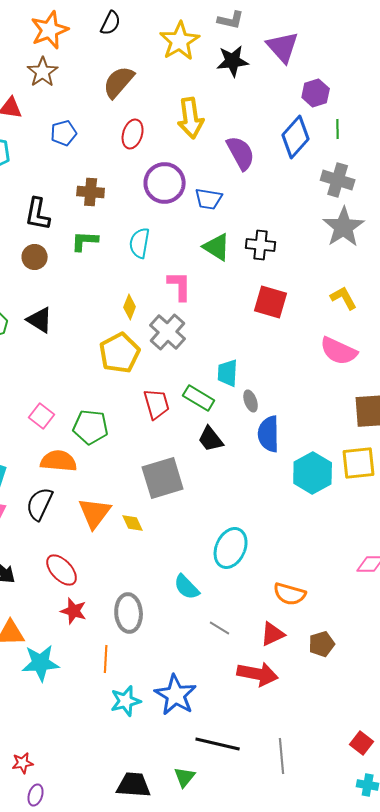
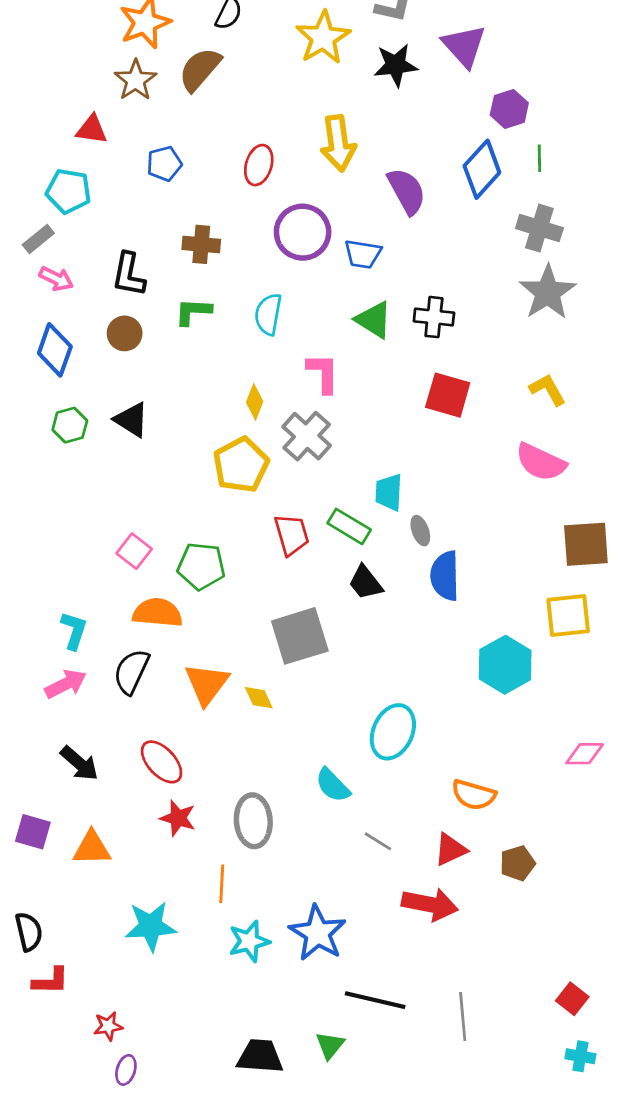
brown semicircle: (119, 82) -> (200, 69), moved
cyan hexagon: (313, 473) -> (505, 665), moved
cyan star: (41, 663) -> (151, 926), moved

